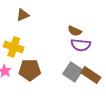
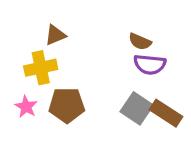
brown triangle: (23, 15) -> (55, 35), moved
yellow cross: (14, 47) -> (41, 68), turned -30

